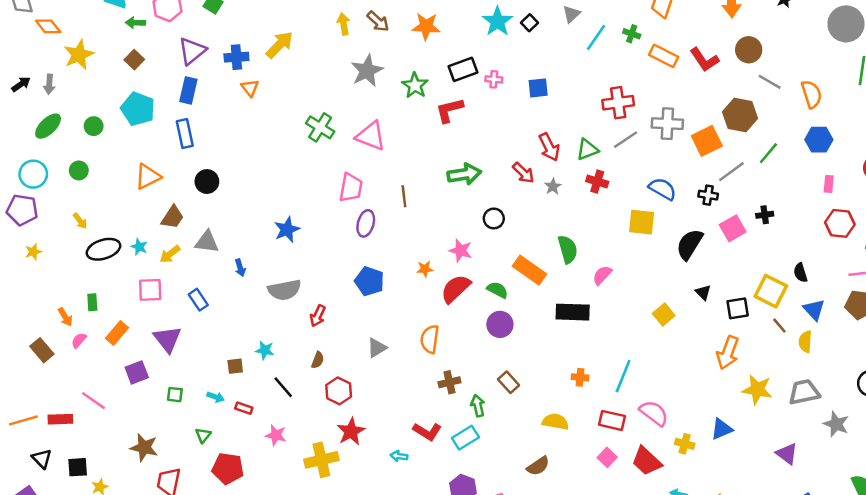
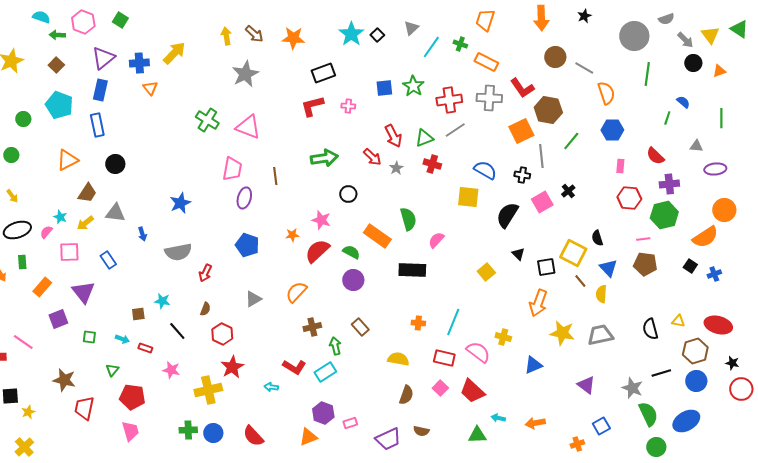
red L-shape: (704, 60) -> (522, 88), moved
pink cross: (494, 79) -> (348, 106), moved
gray line: (770, 82) -> (584, 68), moved
green star: (415, 85) -> (413, 86), moved
gray cross: (667, 124) -> (489, 98), moved
gray line: (731, 172) -> (541, 156), turned -60
black cross: (765, 215) -> (568, 191), turned -32
black ellipse: (103, 249) -> (17, 230), moved
orange semicircle: (430, 339) -> (296, 292), turned 35
pink semicircle: (79, 340) -> (46, 232), moved
gray star: (836, 424) -> (632, 388), moved
yellow cross: (685, 444) -> (503, 337), moved
brown semicircle: (538, 466) -> (406, 395), moved, turned -36

